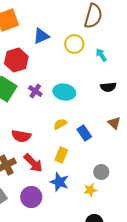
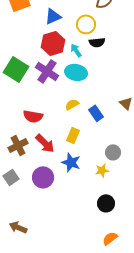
cyan arrow: (101, 55) -> (76, 50), moved
red hexagon: (16, 60) -> (53, 43), moved
black semicircle: (108, 87) -> (97, 42), moved
purple cross: (35, 91) -> (47, 71), size x1.6

